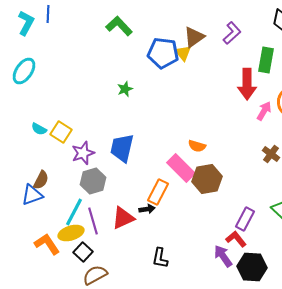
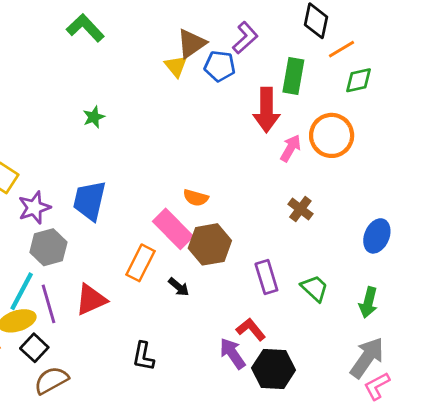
blue pentagon: (163, 53) -> (220, 66), moved, size x0.7
black arrow: (147, 209) -> (179, 287), moved, turned 49
purple rectangle: (245, 219) -> (266, 277), moved, turned -45

